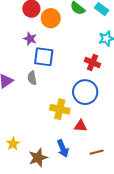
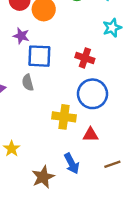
red cross: (92, 63) -> (85, 58), moved
yellow star: (13, 144) -> (12, 149), moved

